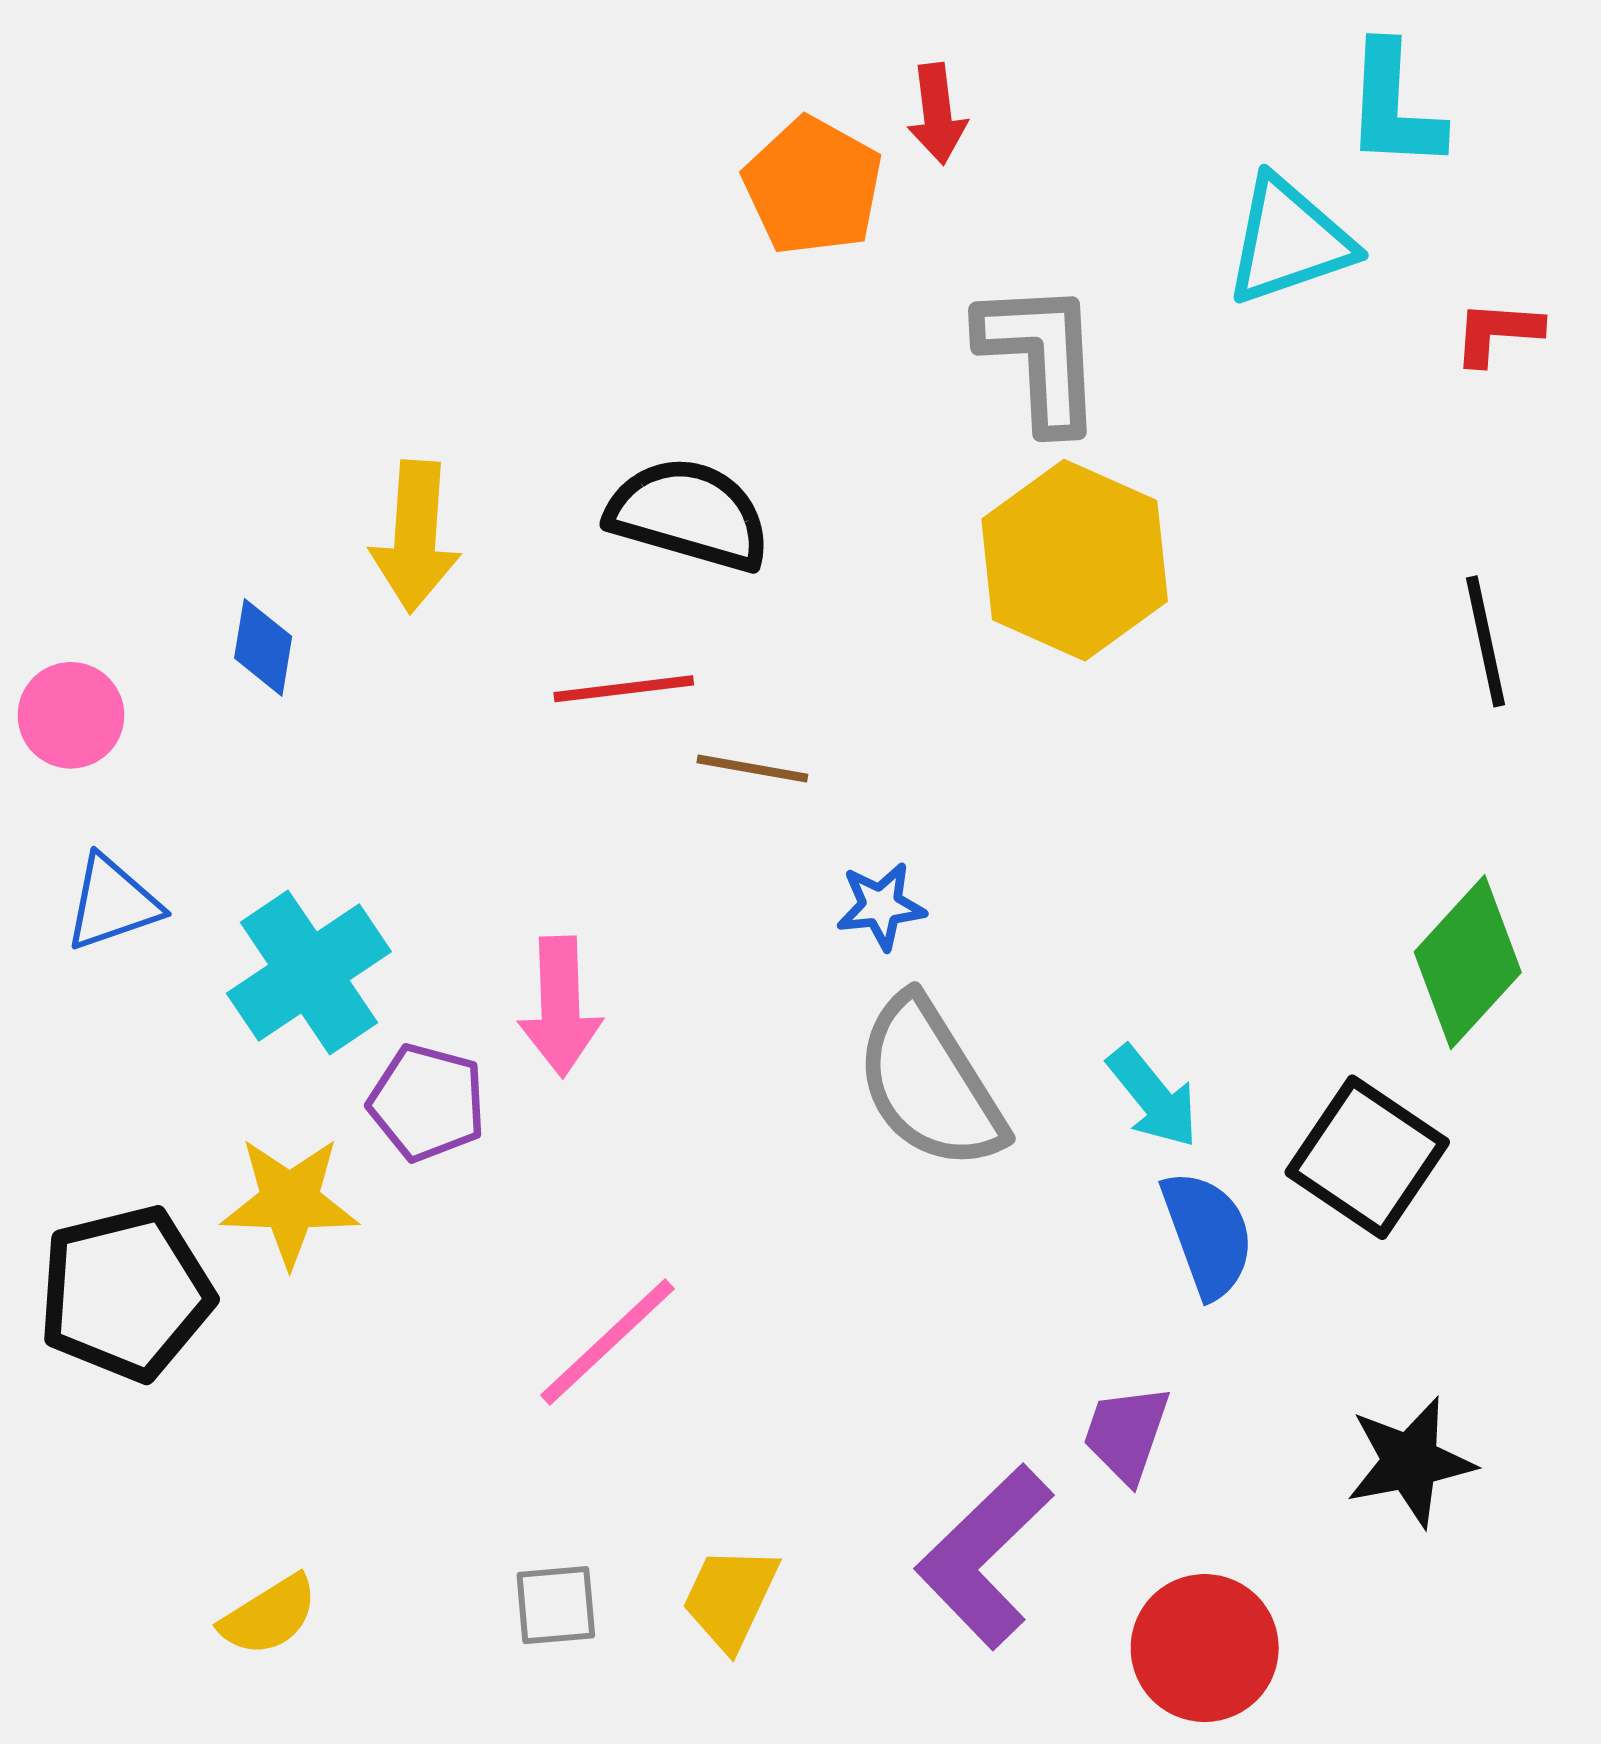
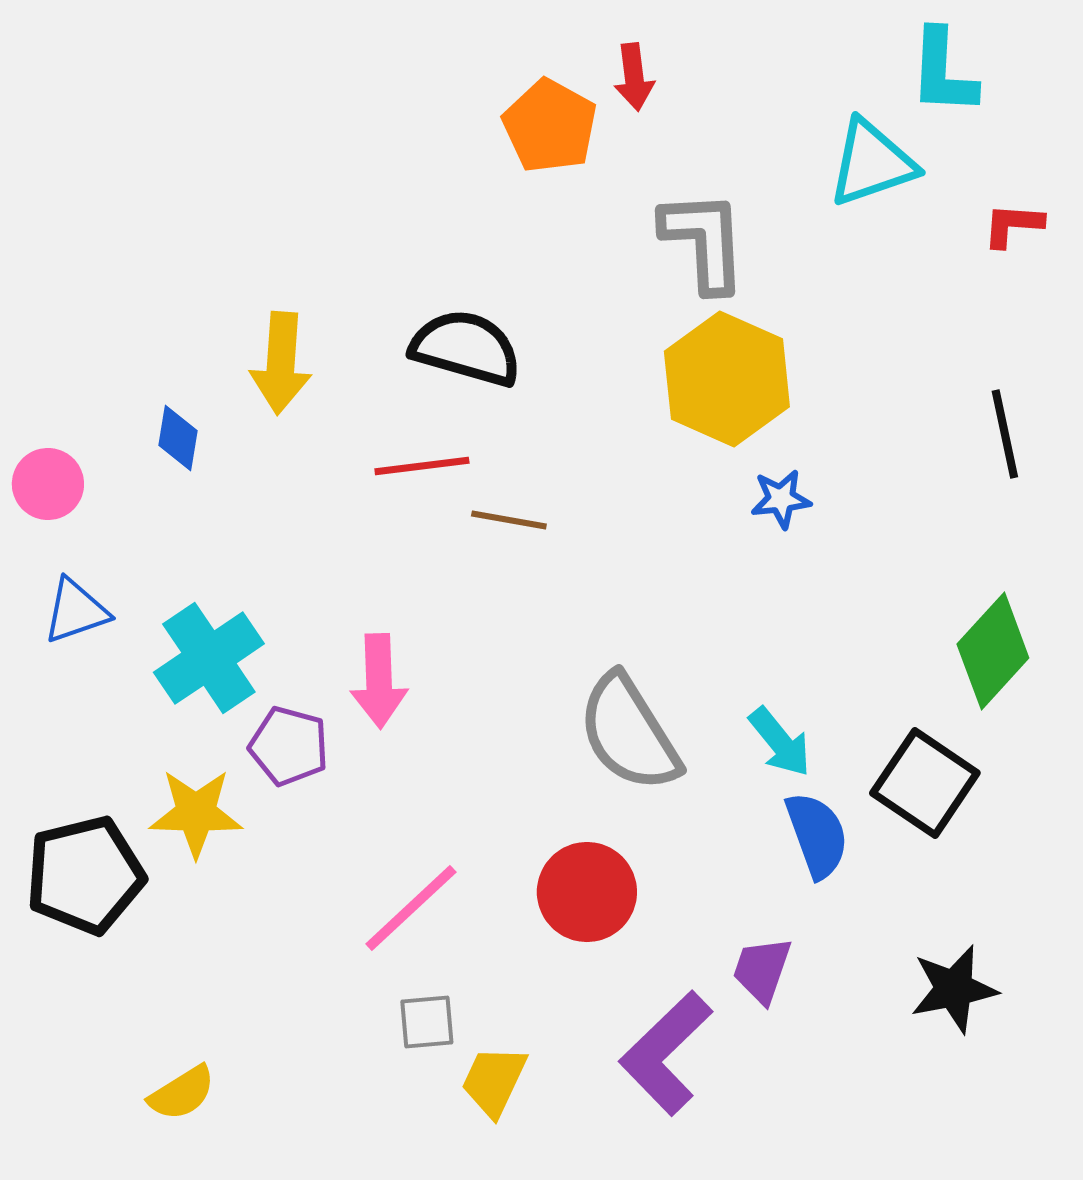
blue star: (881, 906) -> (781, 499), moved
gray square: (556, 1605) -> (427, 1022), moved
red circle: (1205, 1648) -> (587, 892), moved

